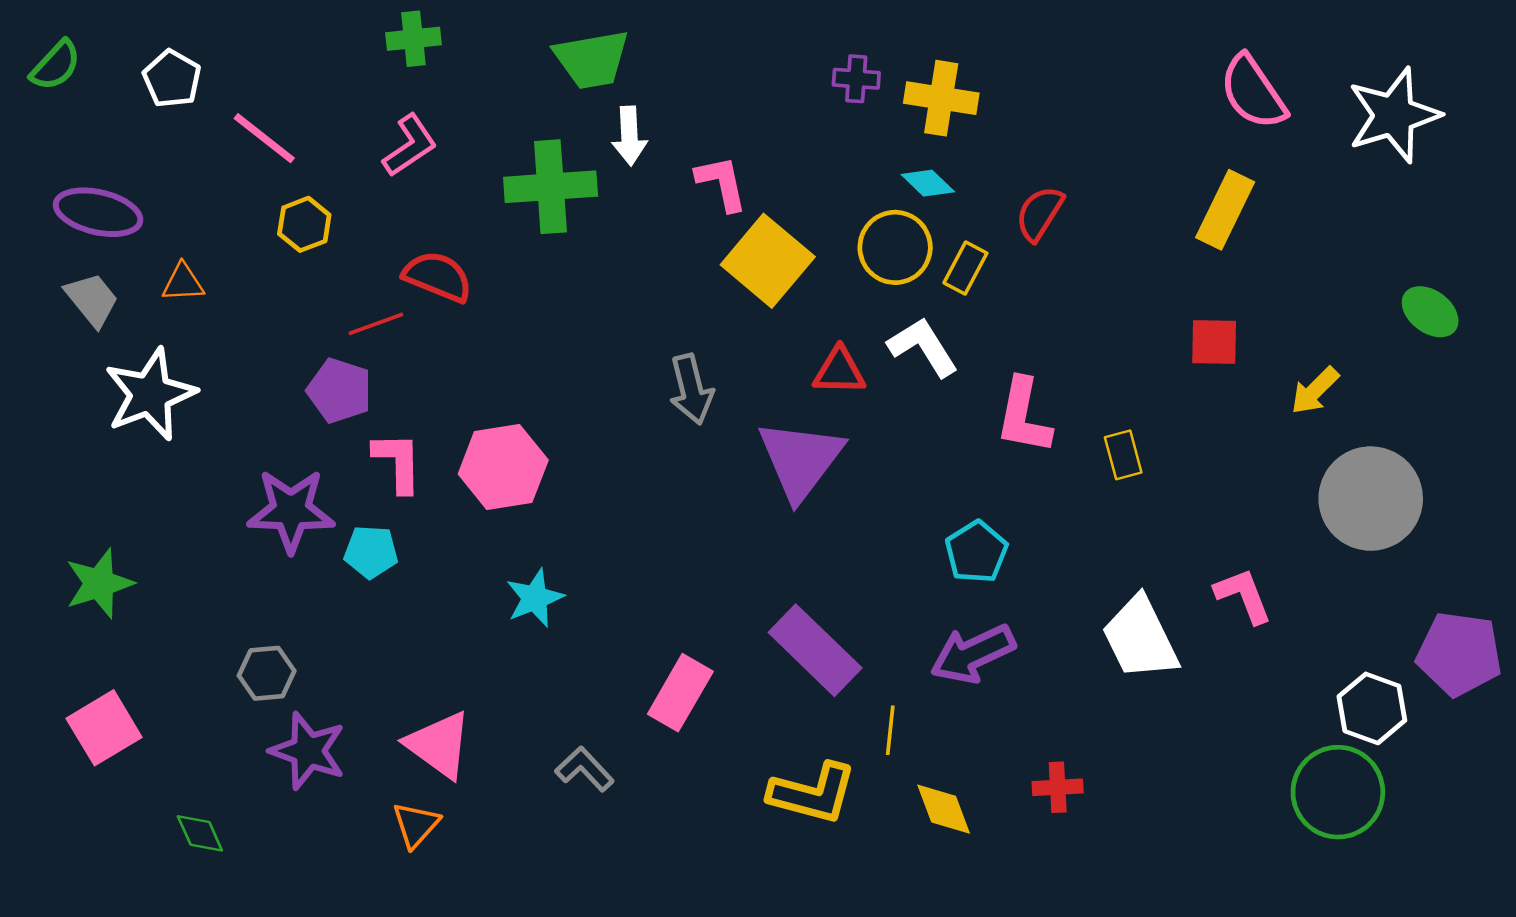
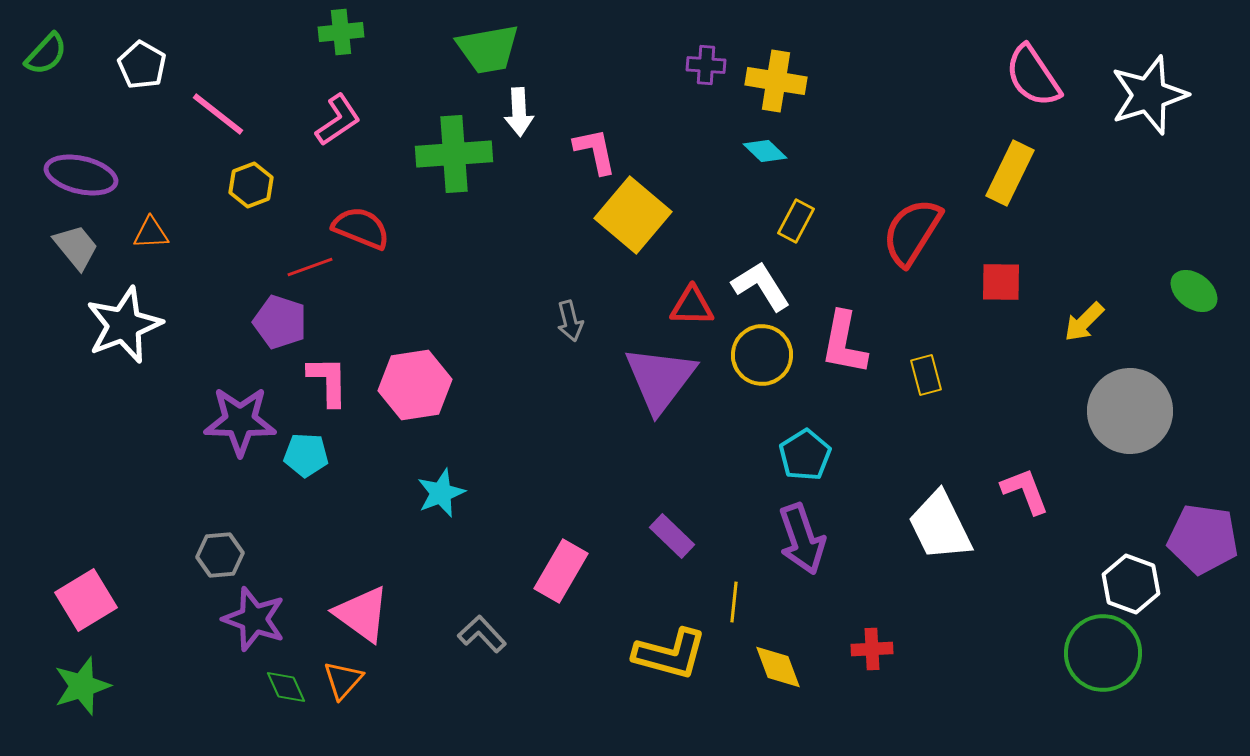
red semicircle: (1039, 213) -> (912, 232), moved, size x1.5
yellow circle: (895, 247) -> (762, 355), moved
green ellipse: (1430, 312) -> (1194, 291), moved
gray arrow: (691, 389) -> (570, 321), size x0.7
green star: (99, 583) -> (82, 686), moved
purple rectangle: (815, 650) -> (672, 536), size x0.6
purple arrow: (973, 654) -> (802, 539), turned -84
green diamond: (200, 833) -> (286, 687), moved

